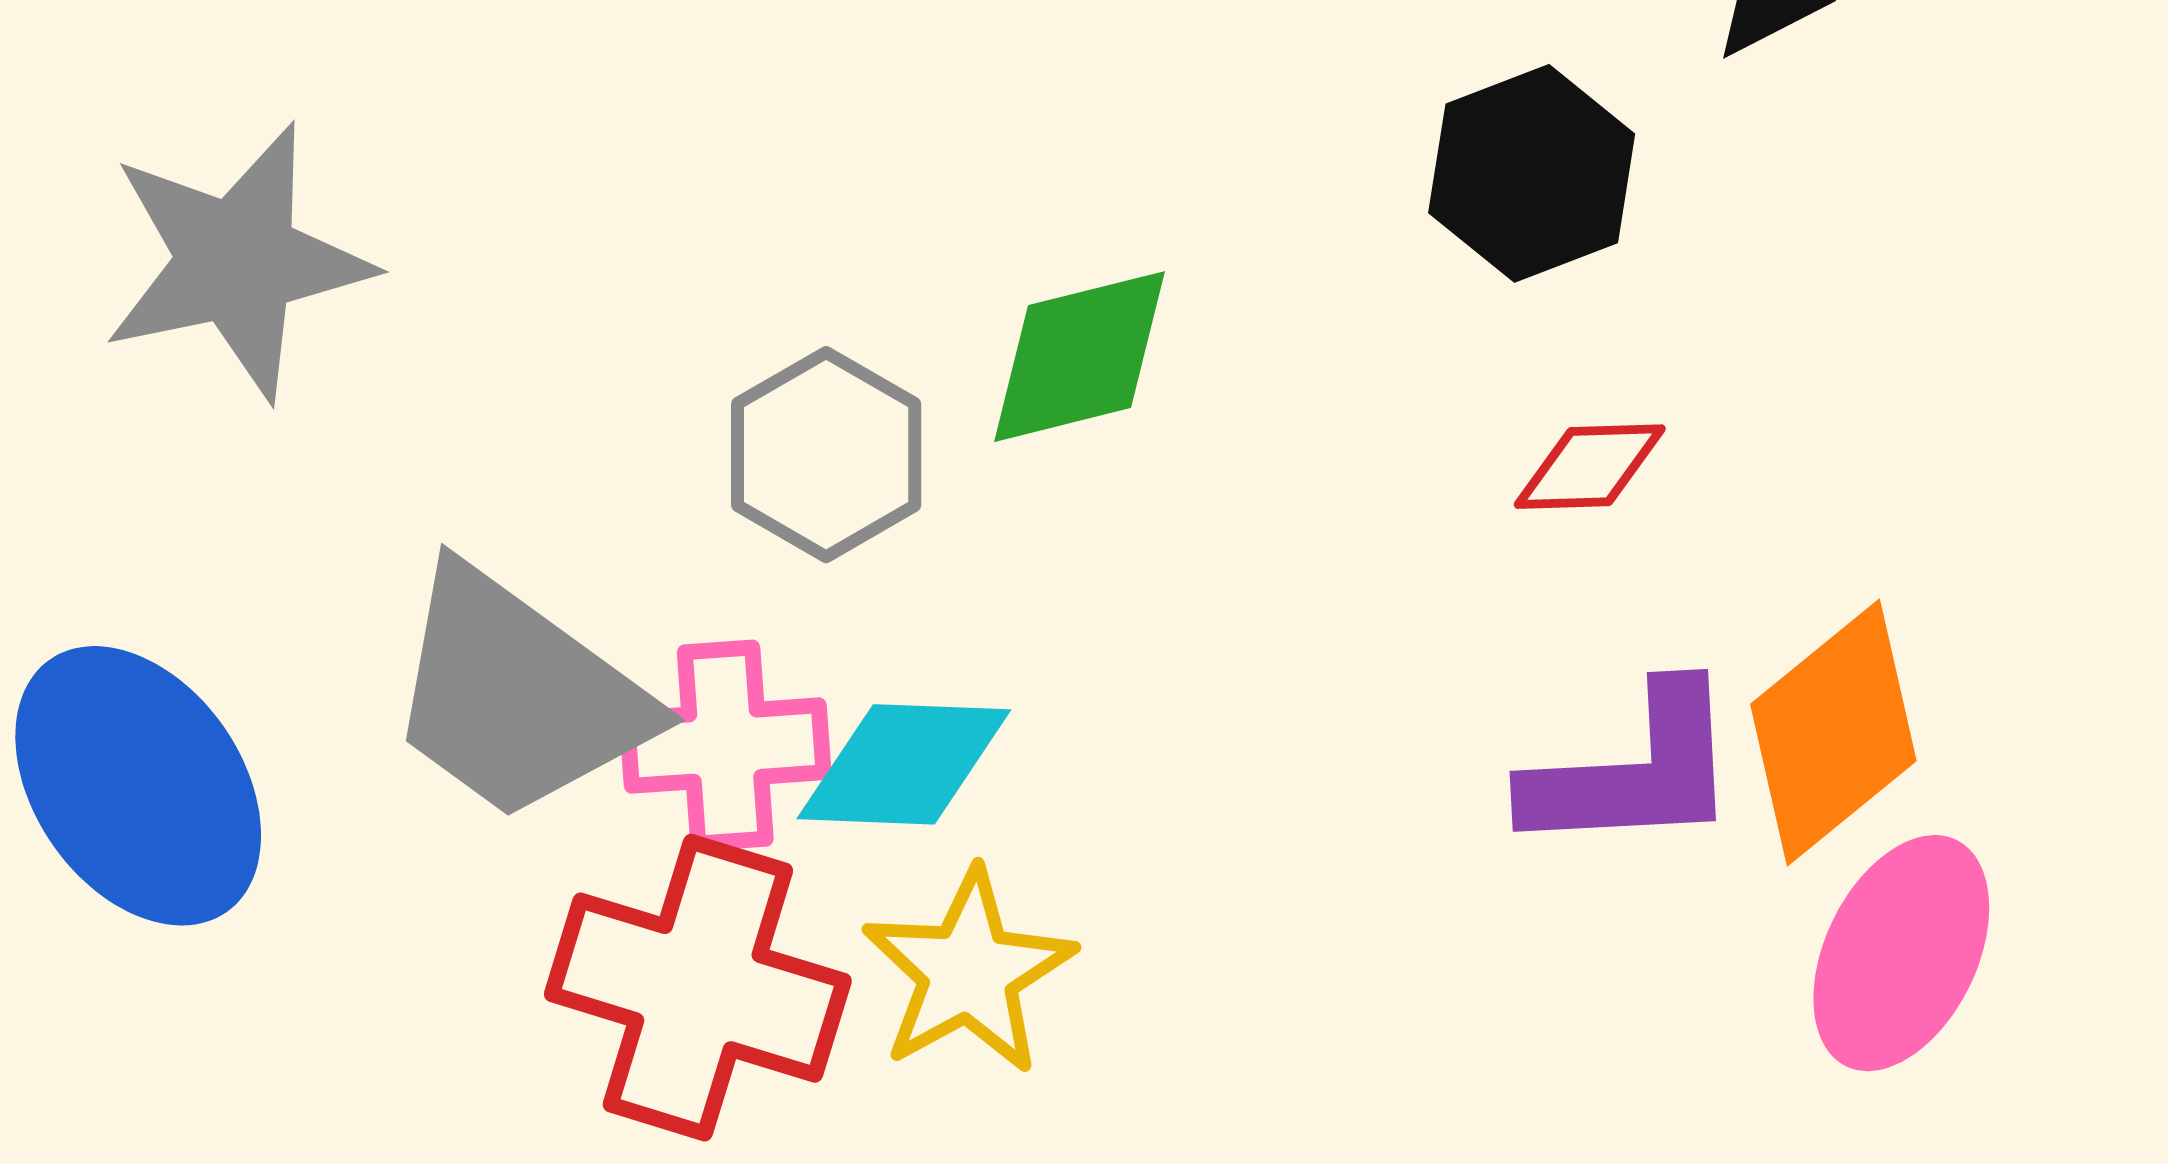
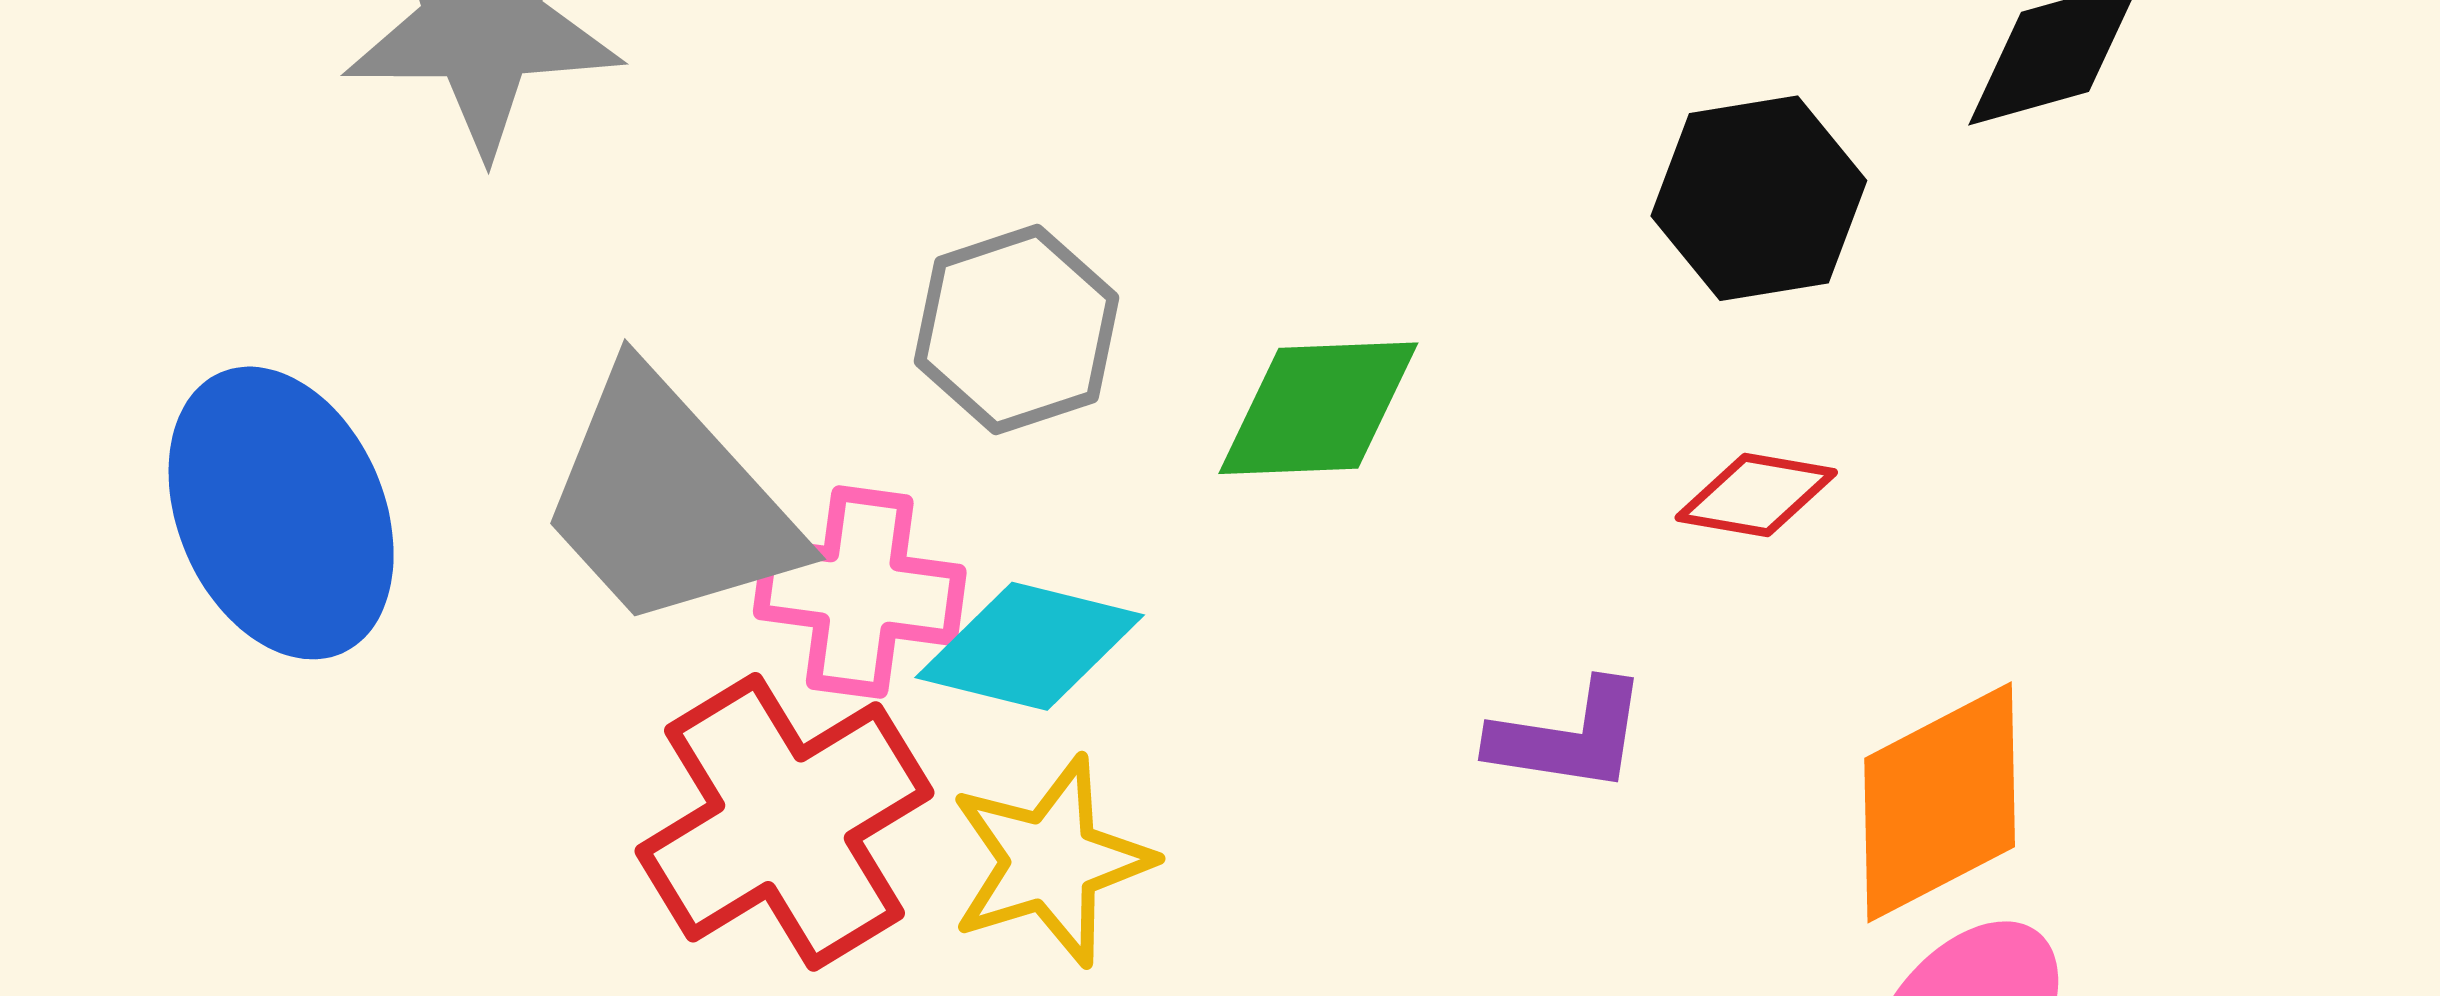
green diamond: (1080, 357) -> (1318, 408), moved
purple L-shape: (1634, 771) -> (1569, 737), moved, size x0.7
red cross: (698, 988) -> (784, 822), turned 30

